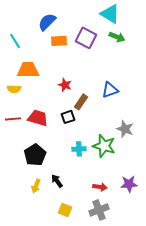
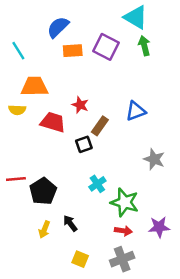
green arrow: (117, 37) -> (144, 46), turned -126
red trapezoid: (38, 118) -> (53, 122), moved
red line: (13, 119) -> (16, 179), moved
green star: (104, 146) -> (125, 202), moved
cyan cross: (79, 149) -> (97, 184), turned -32

